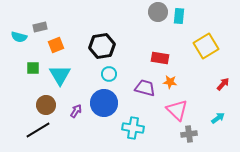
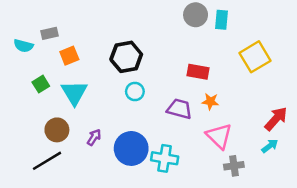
green square: (33, 68) -> (41, 84), turned -32
red arrow: (223, 84) -> (276, 119), moved, size x1.5
blue circle: (104, 103) -> (131, 148), moved

